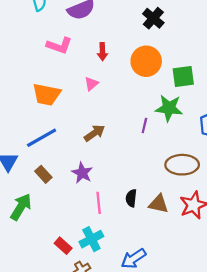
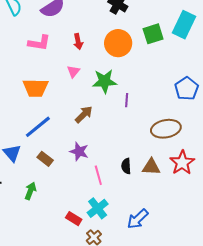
green square: (183, 76) -> (153, 34), moved
green star: (169, 108) -> (104, 81), moved
green arrow: (21, 207) -> (30, 191), size x0.7

